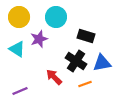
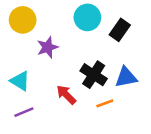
cyan circle: (56, 17) -> (87, 17), moved
black rectangle: (86, 36) -> (120, 30), moved, turned -72
cyan triangle: (17, 49) -> (20, 81), moved

